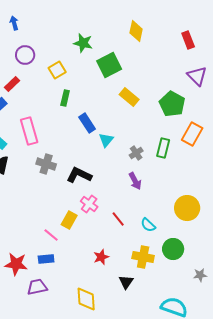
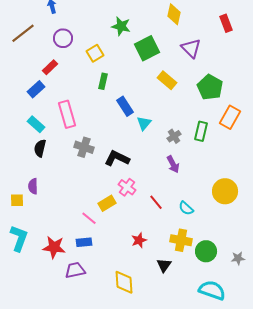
purple triangle: (197, 76) -> (191, 48), moved
yellow rectangle: (69, 220) -> (107, 203), turned 30
green circle: (173, 249) -> (206, 251), moved

